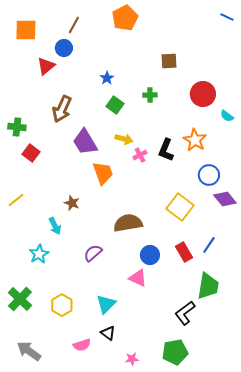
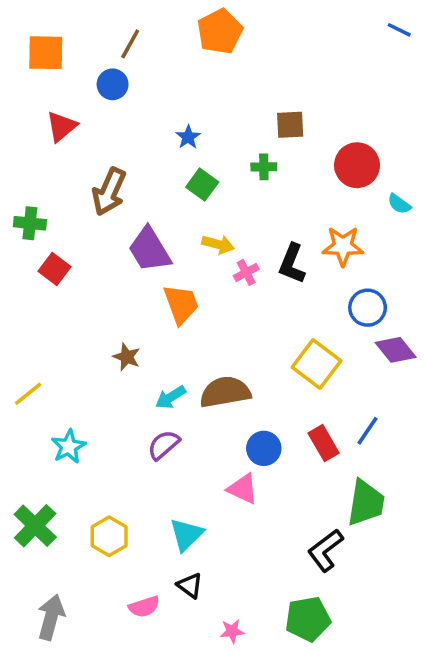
brown square: (169, 61) -> (290, 125), moved
red triangle: (46, 66) -> (62, 127), moved
orange star: (195, 140) -> (343, 246), turned -30
yellow line: (16, 200) -> (28, 394), moved
cyan arrow: (55, 226) -> (171, 397), moved, turned 84
gray arrow: (29, 351) -> (51, 617), turned 70

